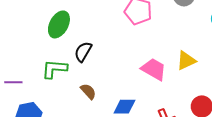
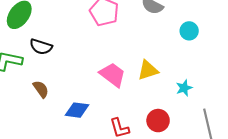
black semicircle: (83, 52) -> (41, 47), turned -110

